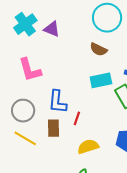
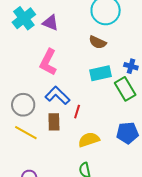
pink L-shape: (30, 70) -> (48, 62), moved, turned 44
blue L-shape: (57, 102) -> (57, 95), turned 130

